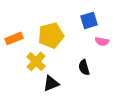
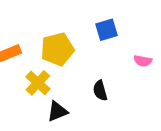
pink semicircle: (102, 41) -> (143, 61), moved

